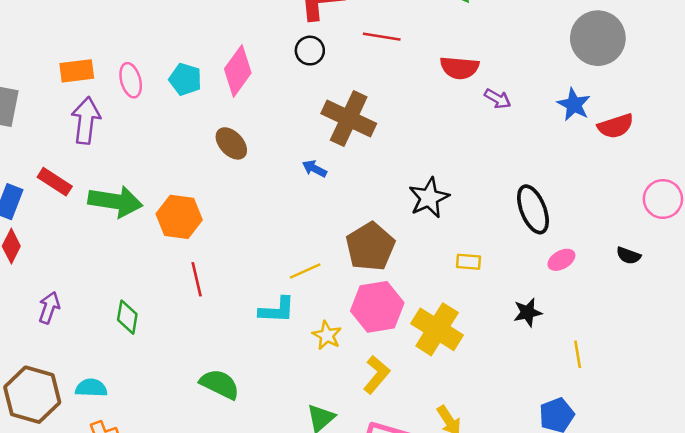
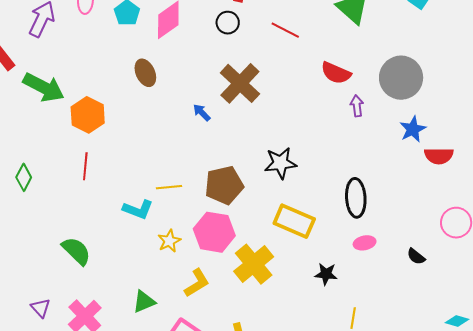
gray circle: (598, 38) -> (401, 78), moved
purple arrow: (498, 99) -> (357, 106), turned -145
yellow rectangle: (468, 262) -> (294, 221), size x2.0

